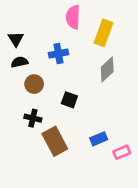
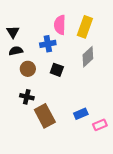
pink semicircle: (73, 17) -> (60, 25), moved
black square: (69, 100) -> (57, 70), moved

